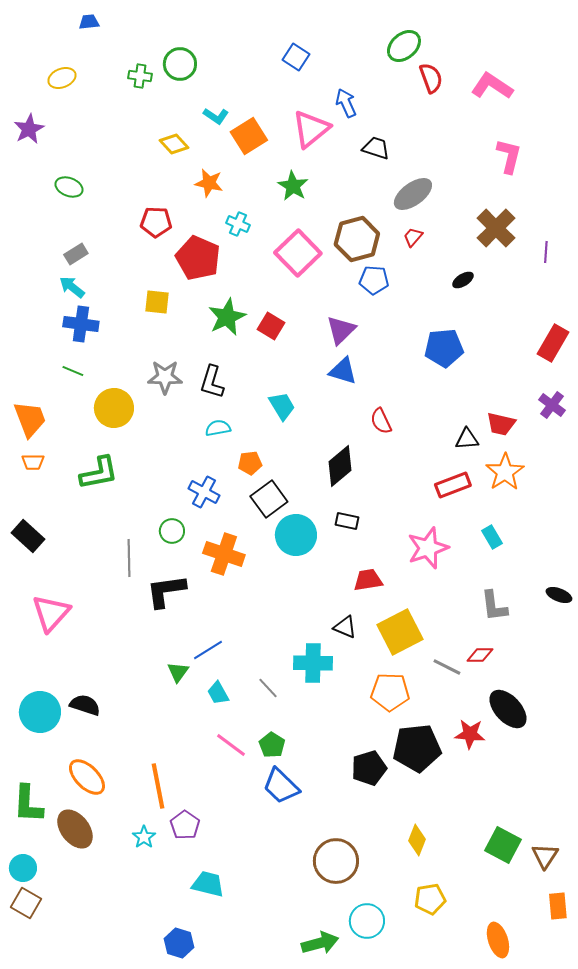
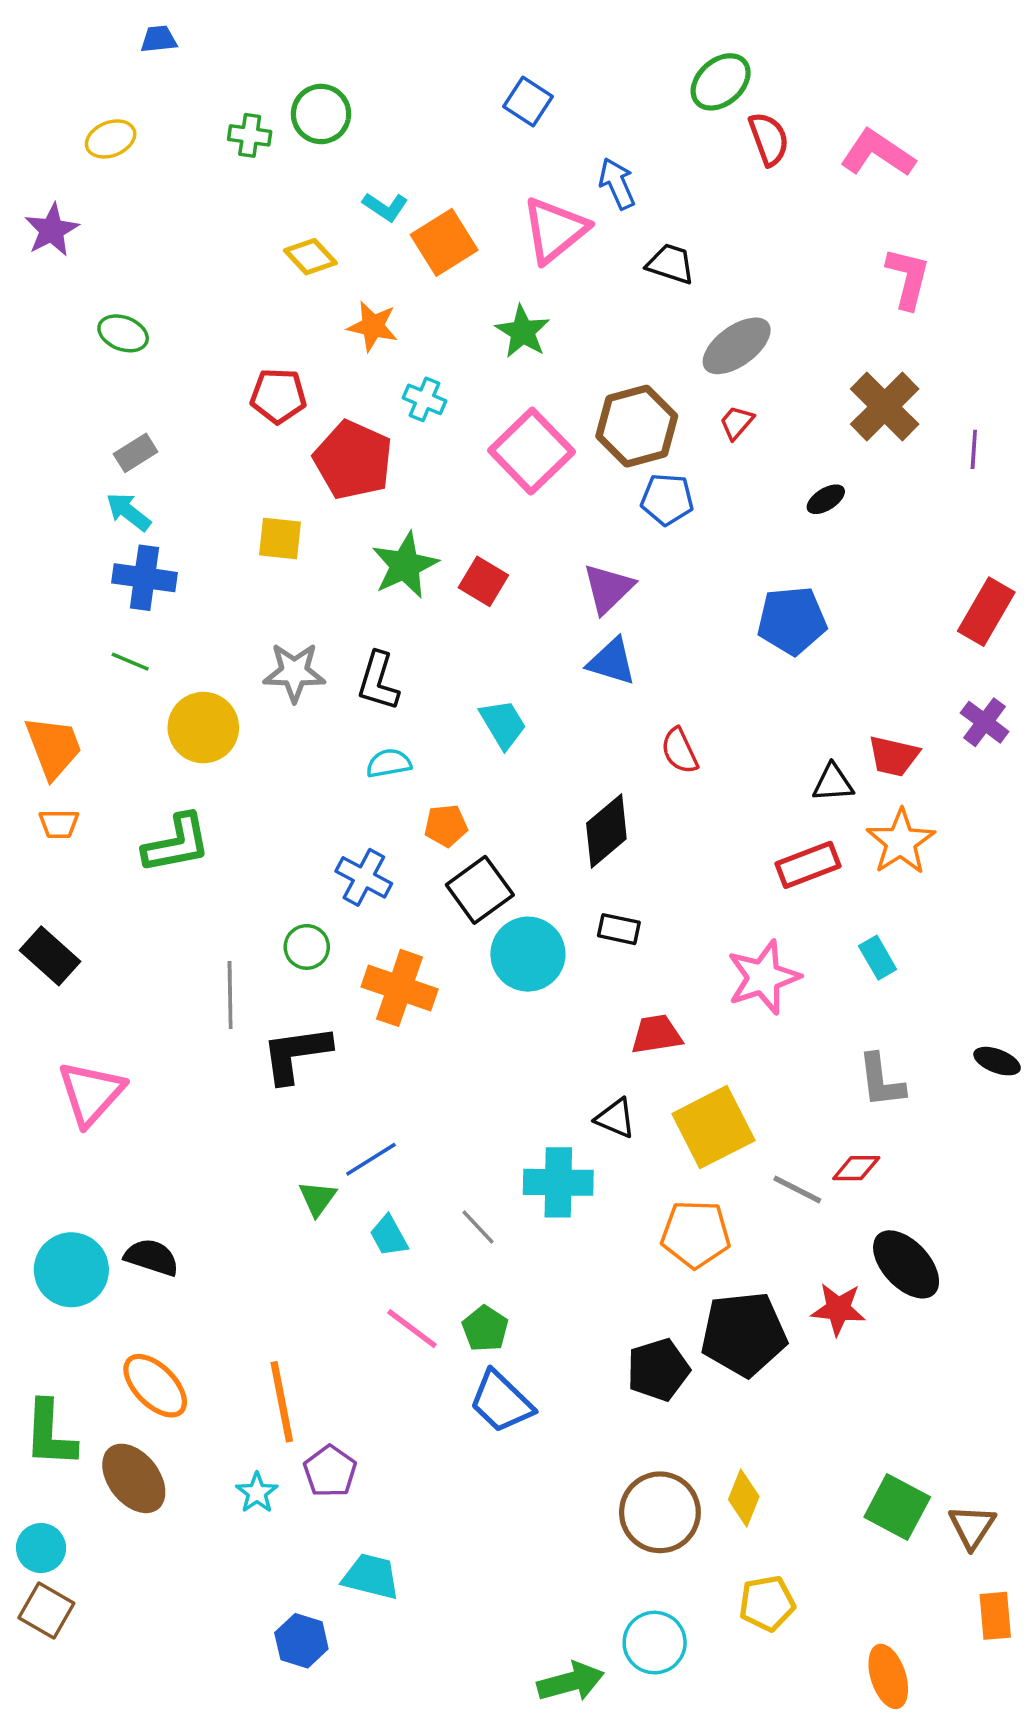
brown circle: (336, 861) -> (660, 1512), moved
blue hexagon: (179, 943) -> (301, 1641), moved

